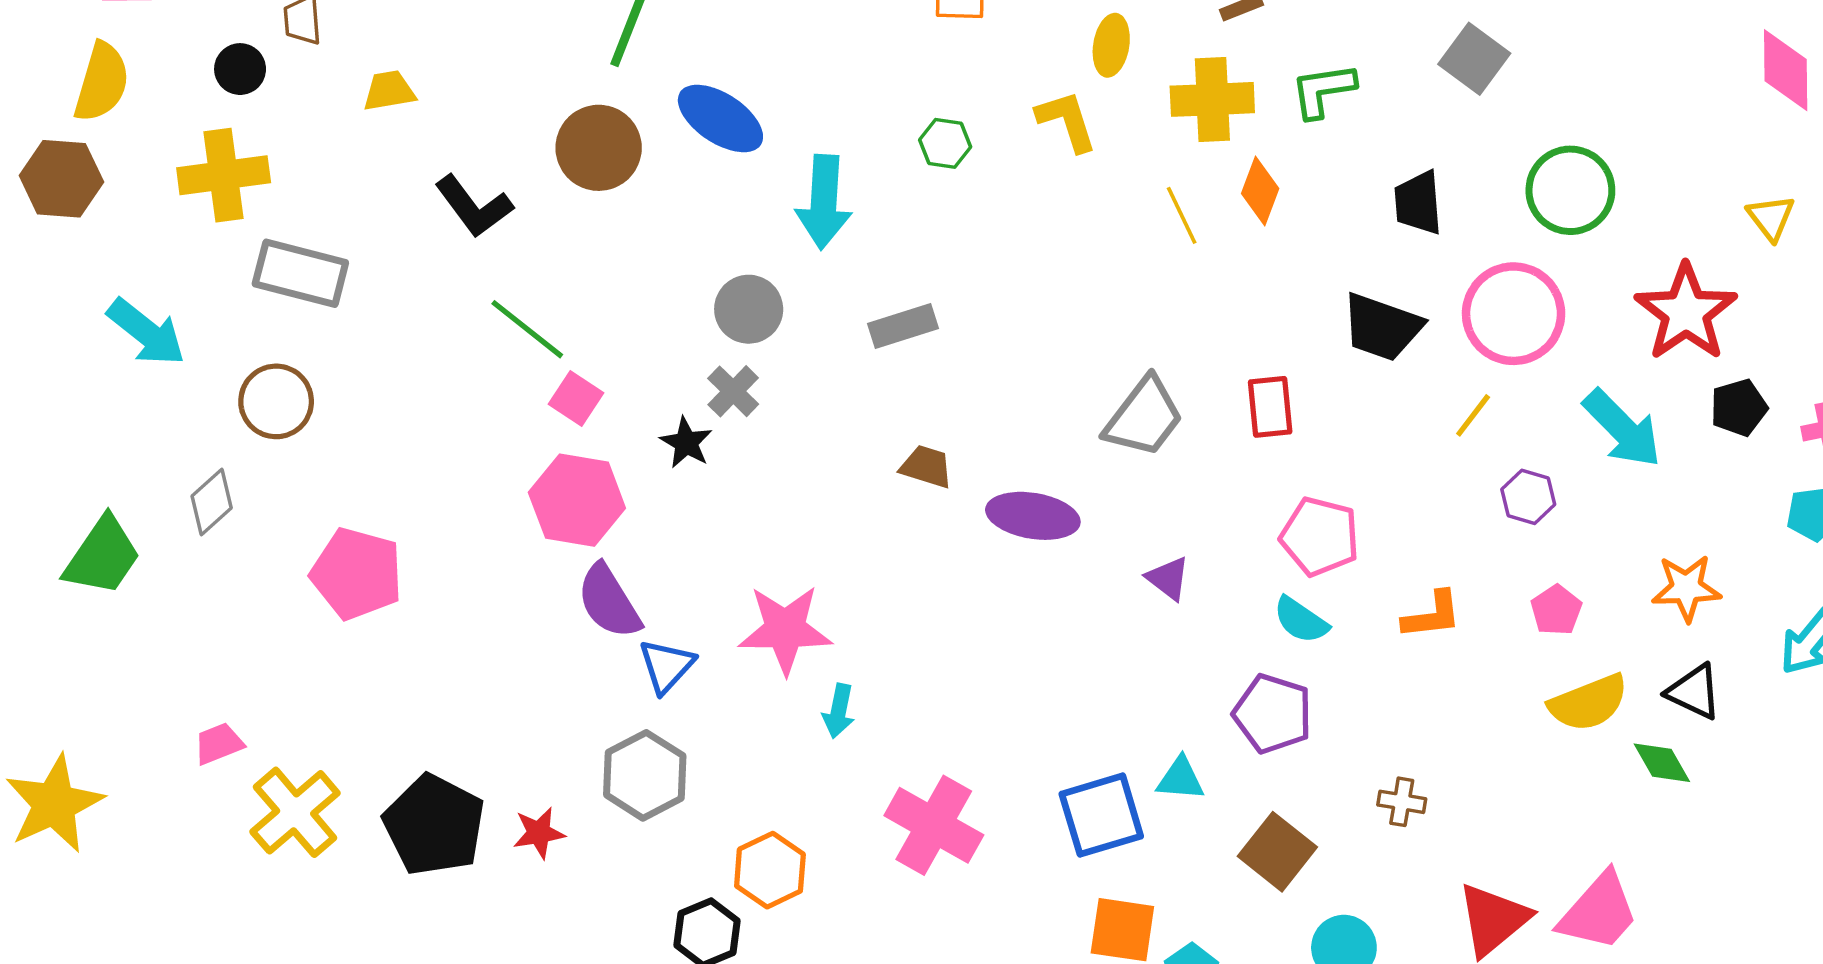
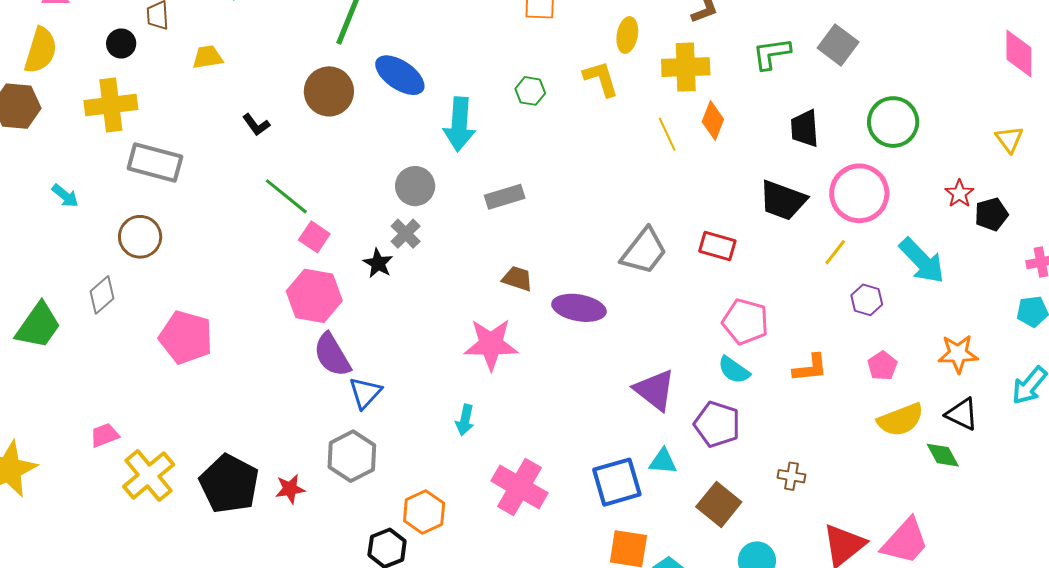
green L-shape: (1323, 90) -> (772, 54), moved
black L-shape: (474, 206) -> (256, 125), size x0.6
red star: (1686, 312) -> (959, 194), size x0.5
cyan arrow: (146, 332) -> (65, 196), size x0.6
red rectangle: (1270, 407) -> (717, 246), turned -69
black pentagon: (1739, 408) -> (991, 214), moved
purple triangle: (1168, 578) -> (655, 390), moved, size x1.6
pink star: (785, 630) -> (491, 344), moved

